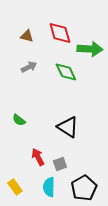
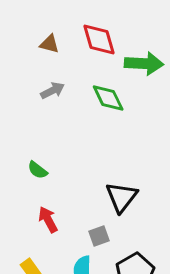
black triangle: (68, 127) -> (122, 197), moved, turned 35
red arrow: (38, 157) -> (48, 220), moved

